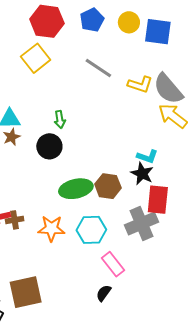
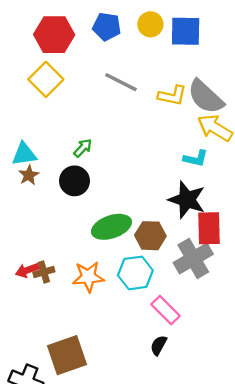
blue pentagon: (92, 20) -> (107, 27), turned -30
green arrow: (60, 119) -> (83, 148), turned -120
cyan L-shape: (147, 157) -> (196, 158), moved
black star: (142, 174) -> (187, 200), size x1.4
brown hexagon: (108, 186) -> (150, 236), moved

